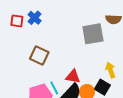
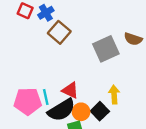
gray square: (93, 34) -> (106, 49), turned -30
brown square: (39, 55) -> (59, 32), moved

